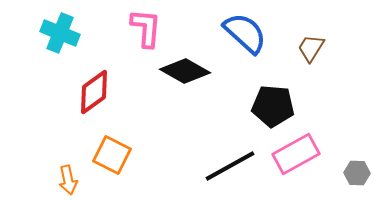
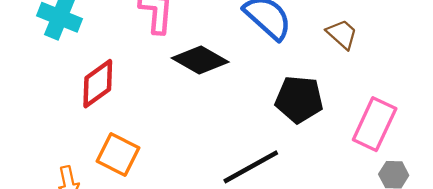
brown trapezoid: (311, 48) -> (342, 34), turned 100
pink rectangle: (296, 154) -> (375, 124), moved, turned -36

